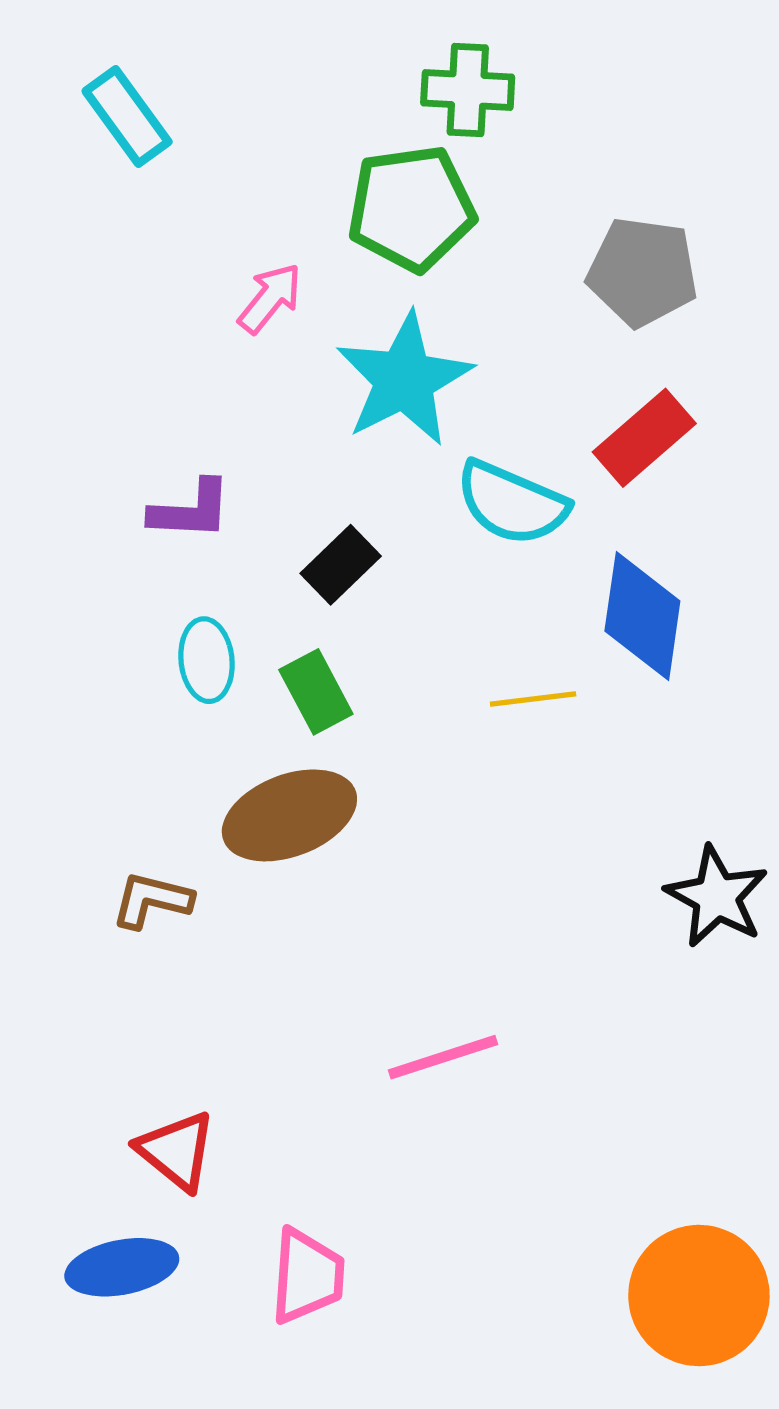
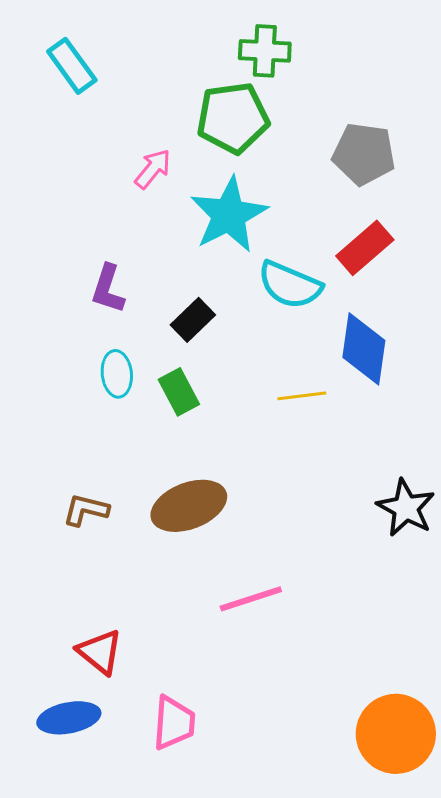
purple L-shape: (191, 510) -> (108, 289), turned 105
brown ellipse: (289, 815) -> (189, 506), moved

